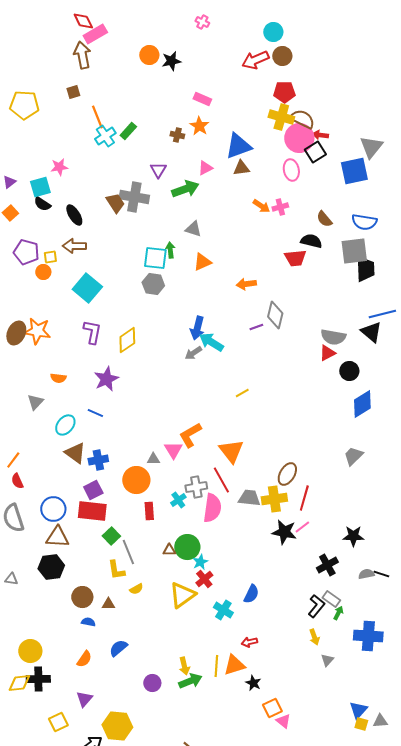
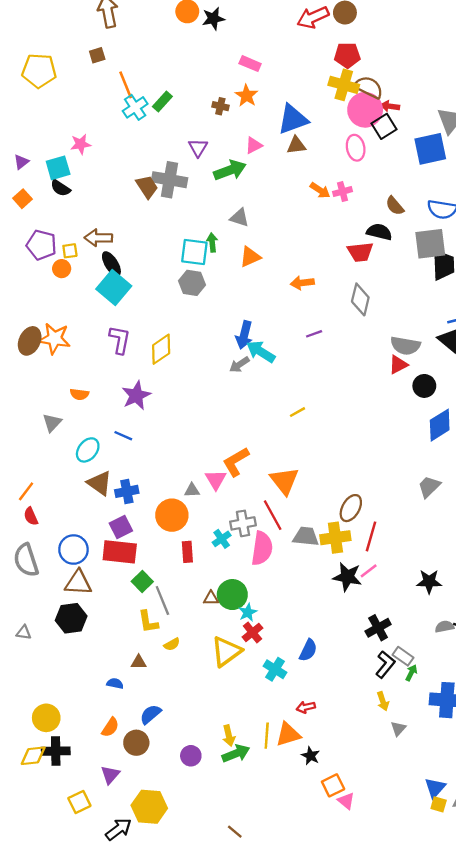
black ellipse: (74, 215) -> (111, 264), moved
gray diamond: (275, 315) -> (360, 299), moved
black cross: (327, 565) -> (378, 628), moved
brown circle: (82, 597) -> (136, 743), moved

